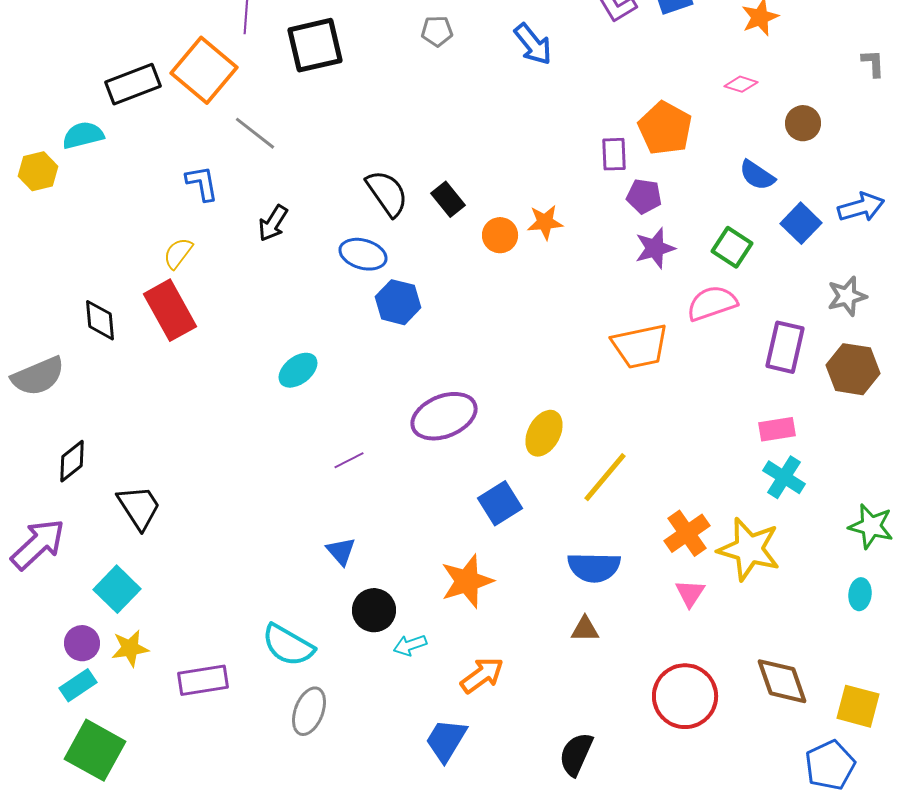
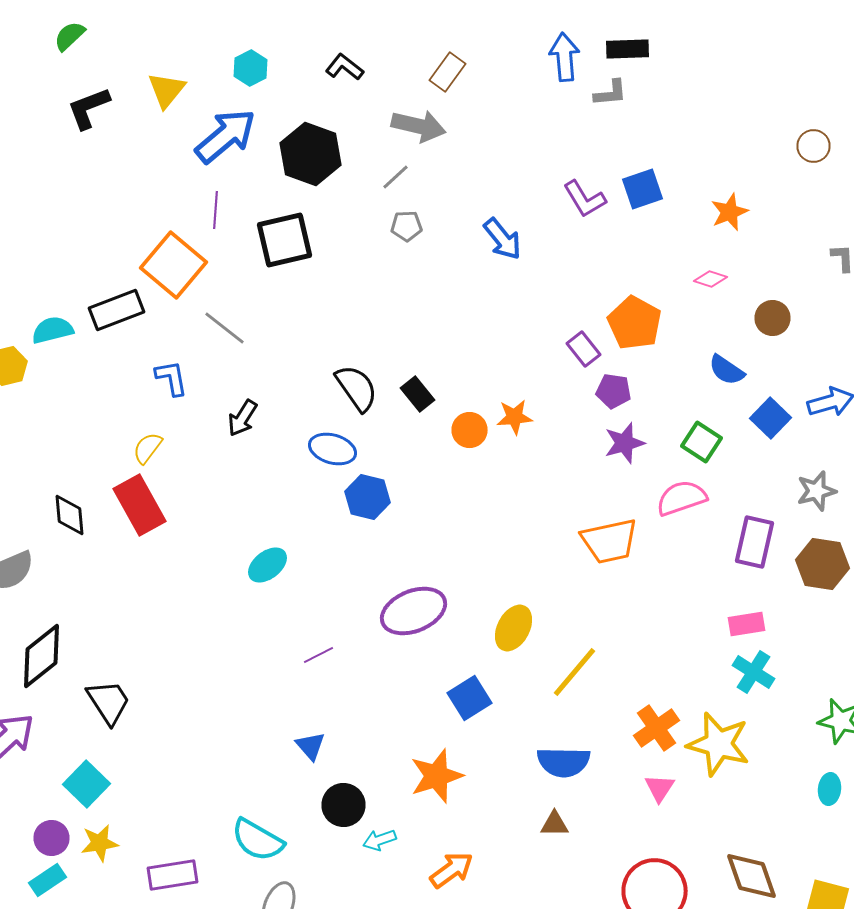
black rectangle: (133, 84) -> (116, 310), moved
purple rectangle: (614, 154) -> (584, 349), turned -36
black diamond: (72, 461) -> (42, 656), size x1.5

